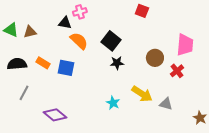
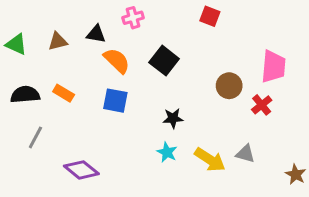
pink cross: (80, 12) -> (133, 18), moved
brown triangle: (30, 32) -> (58, 41), moved
black star: (117, 63) -> (173, 118), moved
blue square: (66, 68) -> (115, 101), moved
yellow arrow: (142, 94) -> (210, 160), moved

